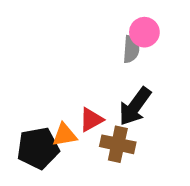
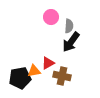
pink circle: (144, 32) -> (51, 17), moved
black arrow: (135, 106) -> (71, 42), moved

